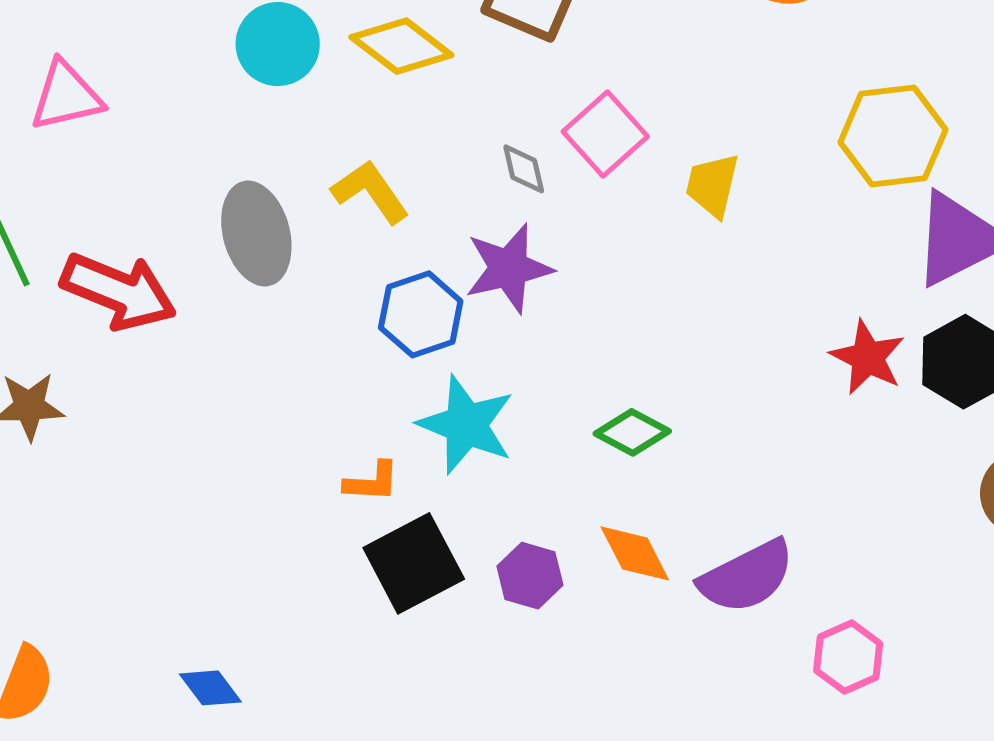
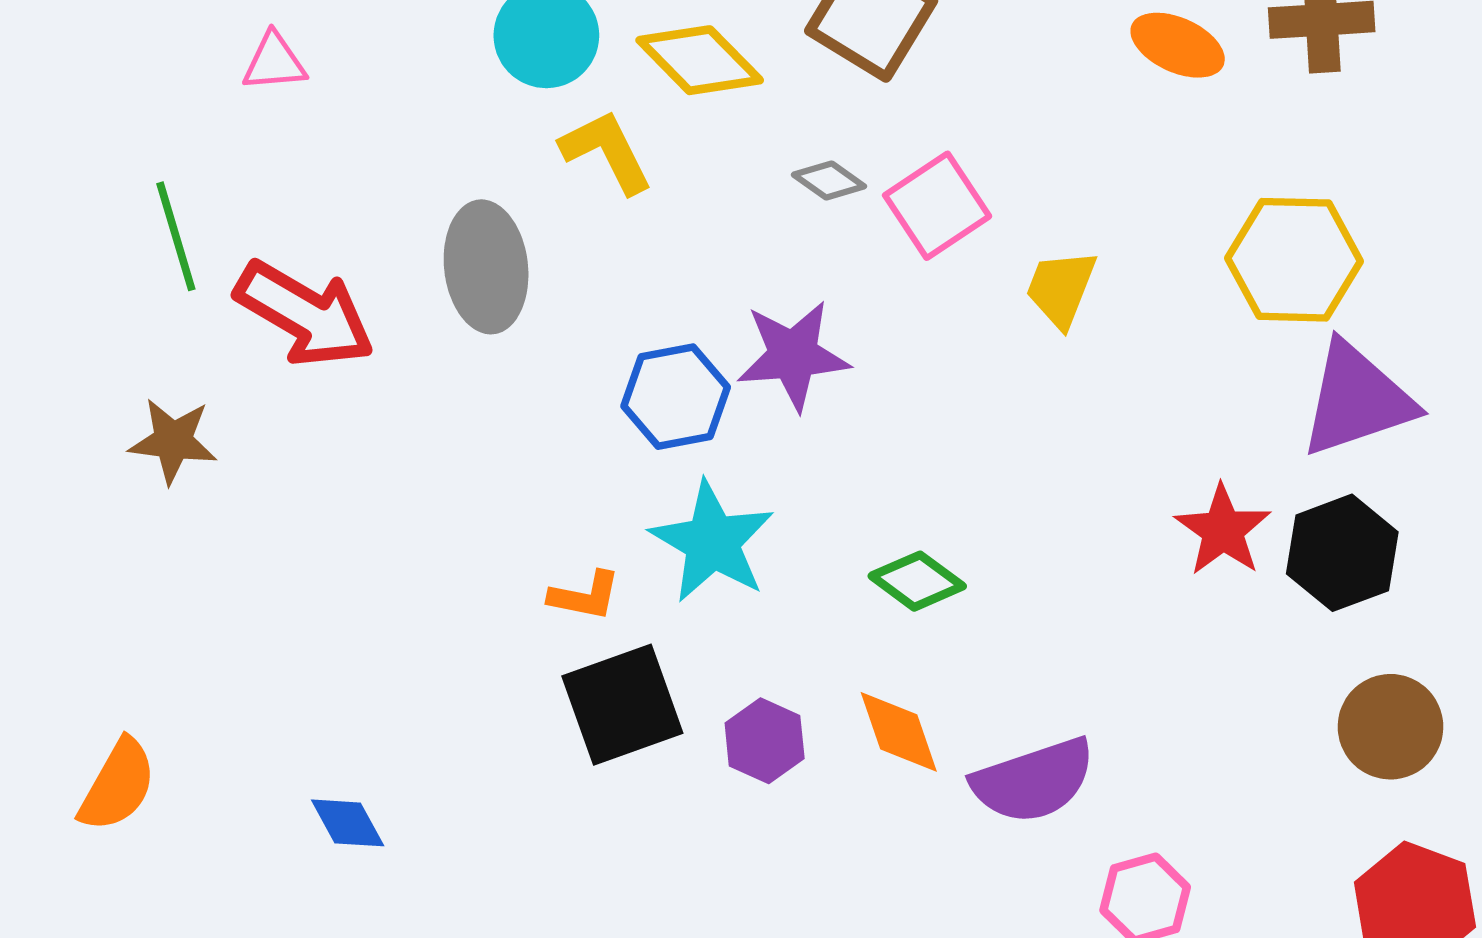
pink triangle: (66, 96) -> (274, 62), size x0.7
gray diamond: (524, 169) -> (829, 181), moved, turned -50
yellow L-shape: (370, 192) -> (607, 151), moved

